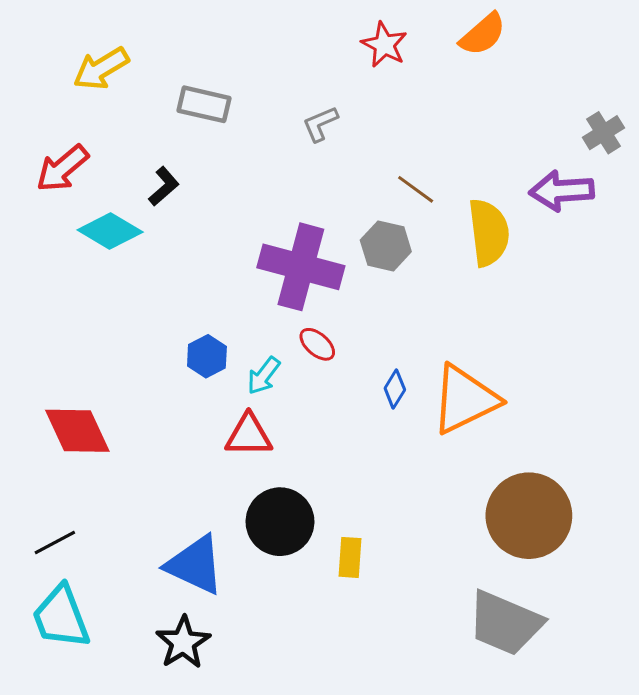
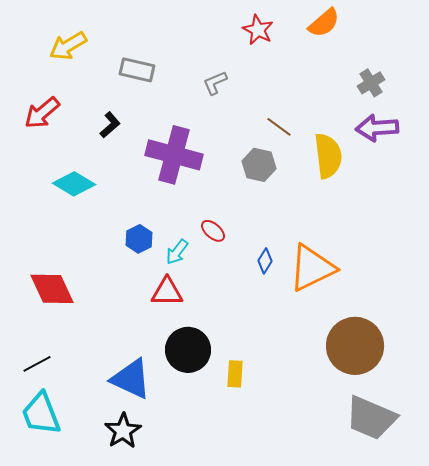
gray cross: (603, 133) -> (371, 83), moved
cyan diamond: (110, 231) -> (74, 184), moved
purple cross: (301, 267) -> (174, 155), moved
gray trapezoid: (505, 623) -> (371, 418), moved

